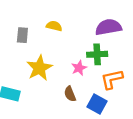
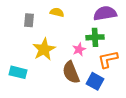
brown semicircle: (70, 94) -> (71, 72), size x1.6

